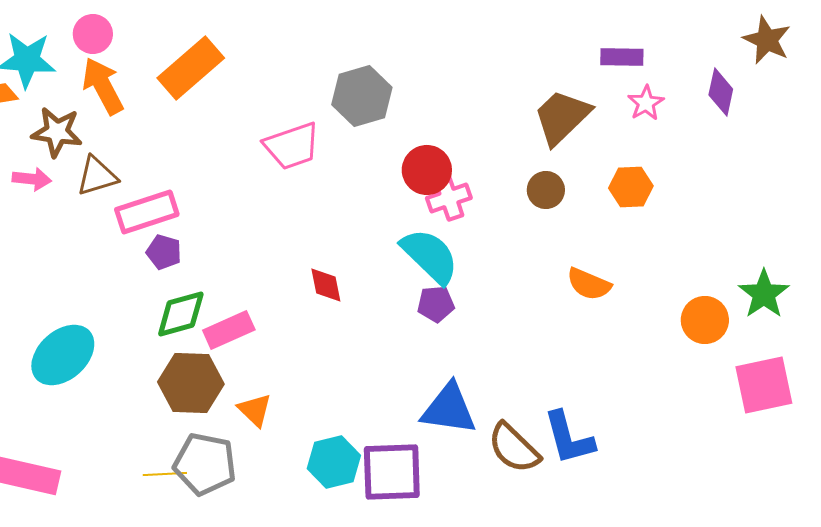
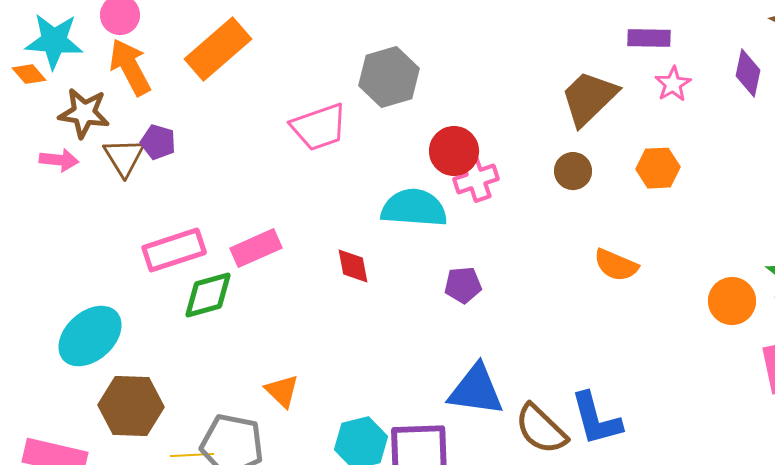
brown triangle: (97, 176) -> (124, 157), turned -45
pink rectangle: (147, 212) -> (174, 250), moved
purple pentagon: (164, 252) -> (158, 142), moved
cyan semicircle: (430, 256) -> (414, 208), moved, turned -40
pink rectangle: (229, 330) -> (256, 248), moved
brown hexagon: (191, 383) -> (131, 406), moved

